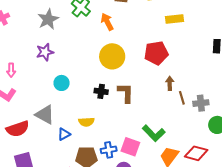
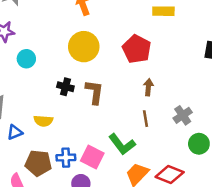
red pentagon: (156, 53) -> (137, 49), turned 30
cyan circle: (62, 83) -> (26, 59), moved
brown line: (182, 98) -> (145, 119), moved
gray cross: (201, 103) -> (183, 115), turned -35

